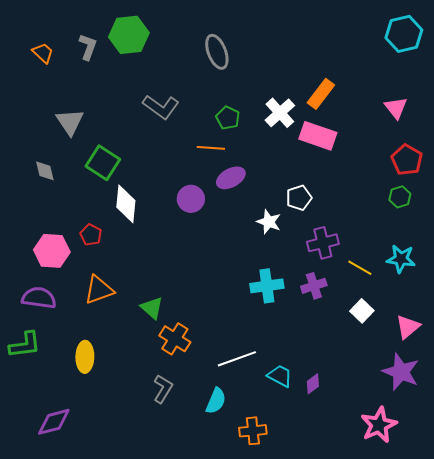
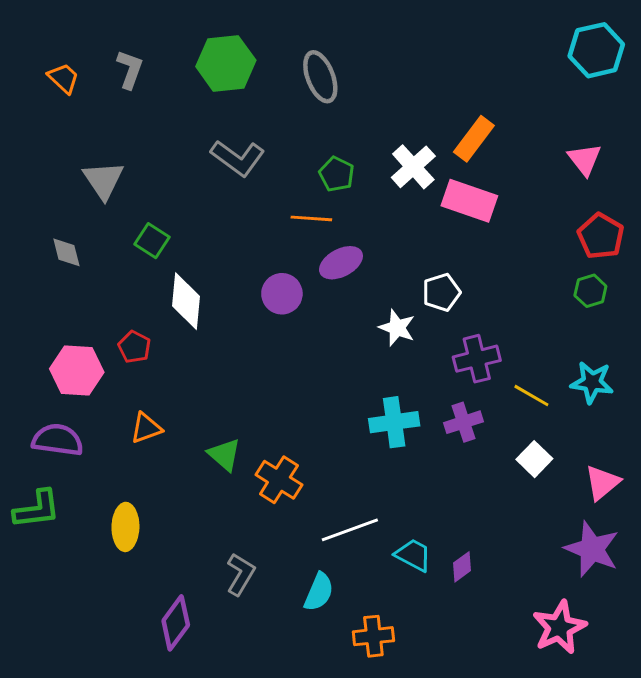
green hexagon: (129, 35) -> (226, 63), moved
green square: (103, 163) -> (152, 241), size x0.7
orange triangle: (99, 290) -> (146, 428), size x0.7
orange cross: (175, 339) -> (279, 480), moved
purple diamond: (54, 422) -> (176, 623), moved, turned -39

